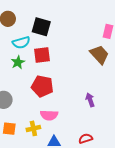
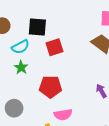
red square: (42, 55) -> (54, 47), moved

